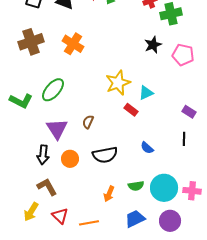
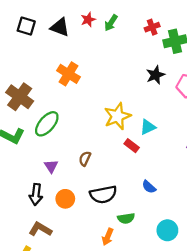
brown cross: (31, 42) -> (20, 97), moved, turned -35
purple triangle: (57, 129) -> (51, 166), size x0.6
green semicircle: (136, 186) -> (126, 218), moved
brown L-shape: (47, 187) -> (40, 229), turned -30
cyan circle: (164, 188) -> (167, 230), size x0.7

